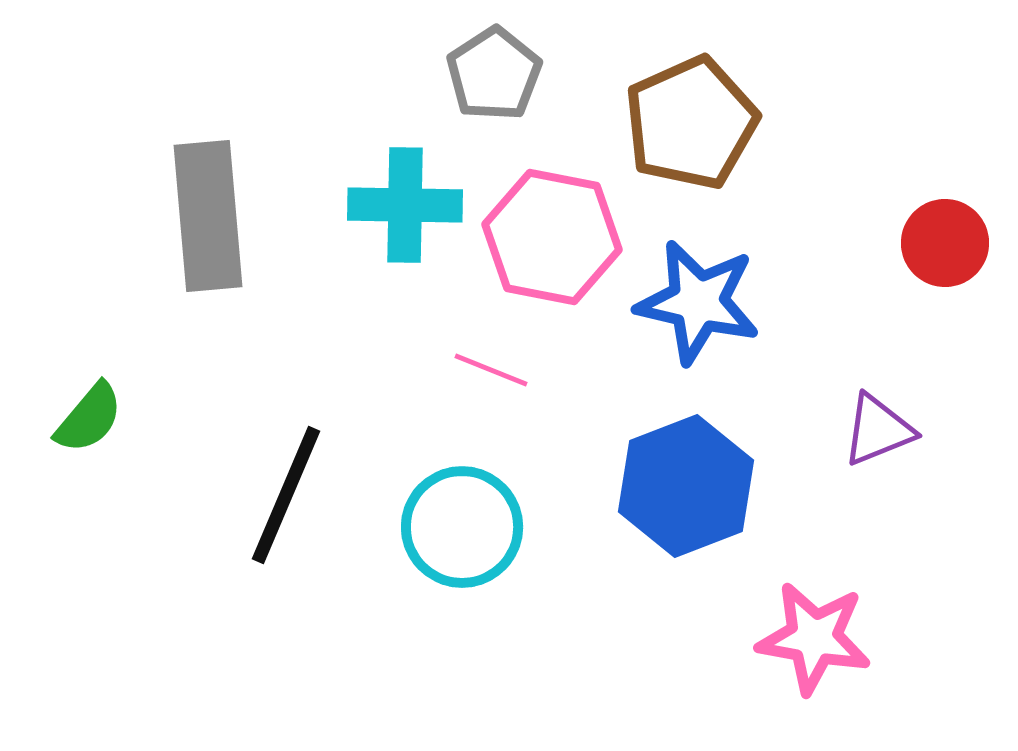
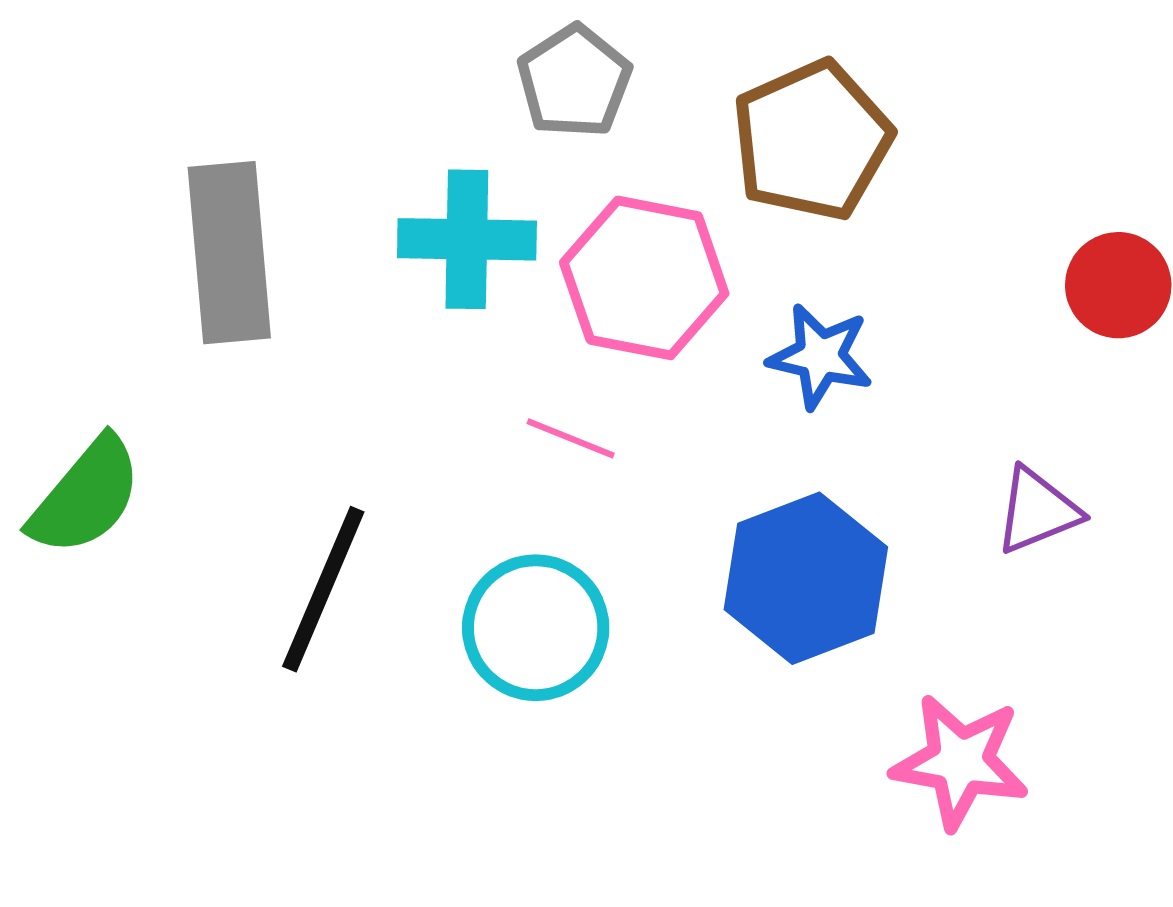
blue star: (698, 302) -> (820, 356), size x0.7
green semicircle: (89, 418) -> (86, 496), size x1.4

